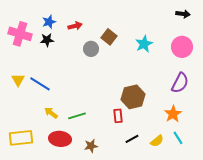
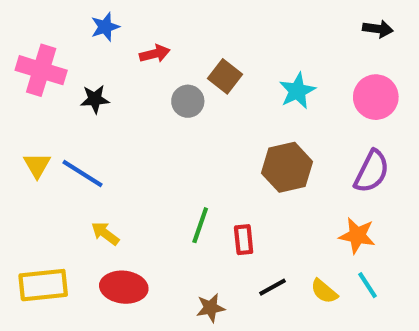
blue star: (49, 22) -> (105, 27), moved
black star: (47, 40) -> (95, 99), moved
brown hexagon: (133, 97) -> (287, 167), moved
orange star: (173, 114) -> (357, 235), turned -30
green line: (77, 116) -> (200, 225), moved, turned -54
yellow semicircle: (157, 141) -> (324, 291), turned 80
brown star: (91, 146) -> (211, 308), moved

